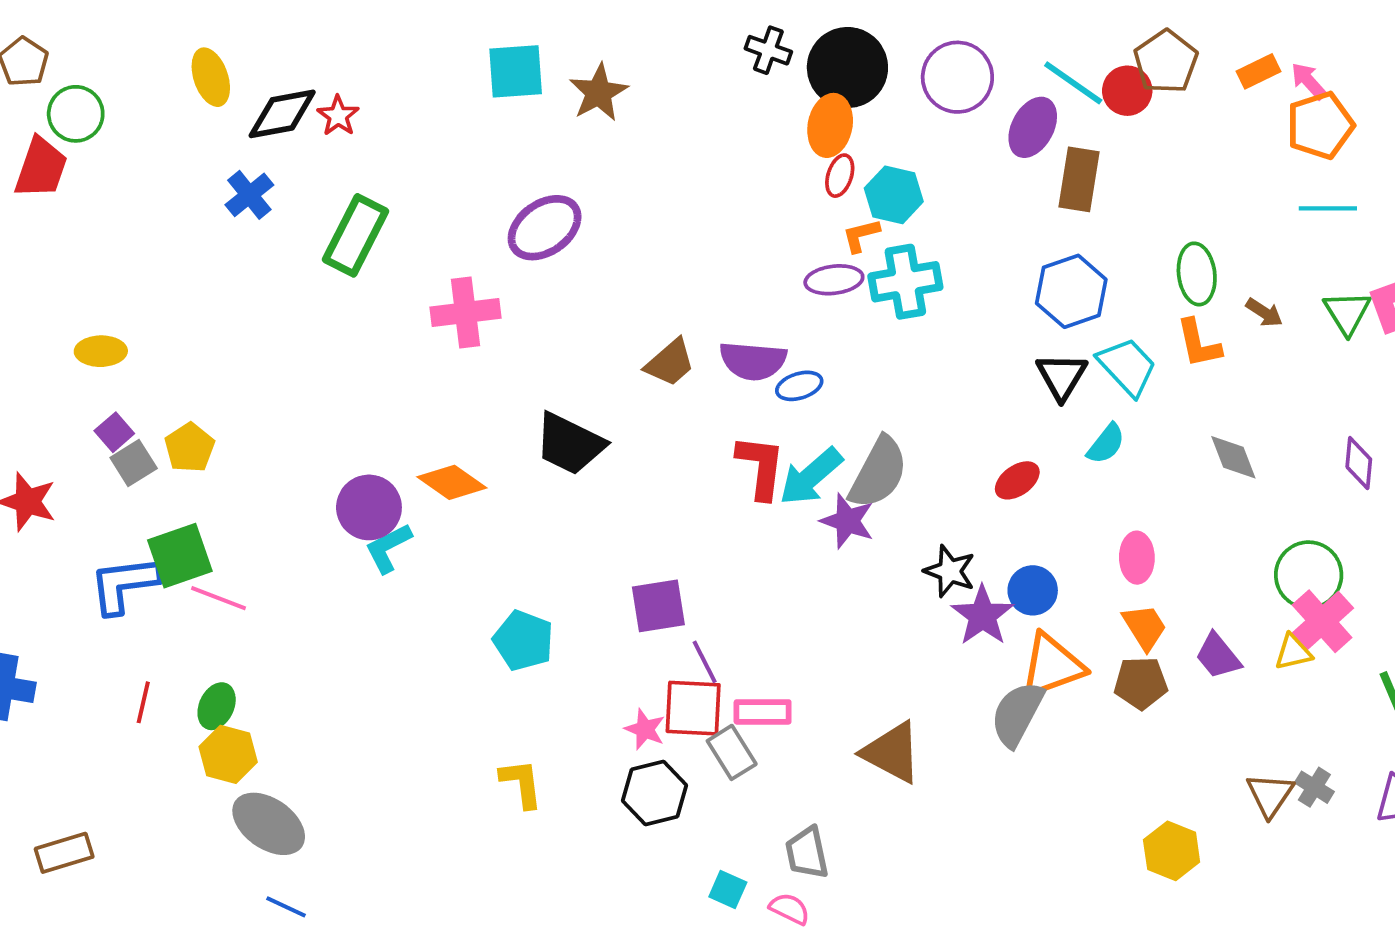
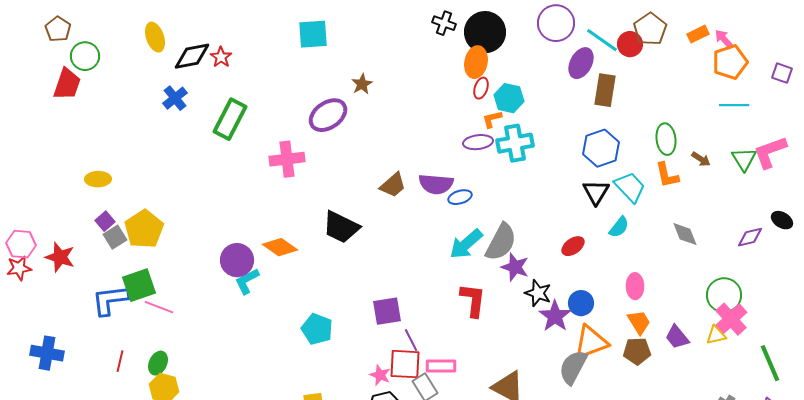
purple circle: (957, 77) -> (556, 23), moved
brown star: (599, 93) -> (362, 84), moved, size x0.7
yellow pentagon: (190, 448) -> (144, 229), size x1.5
purple diamond: (1359, 463) -> (750, 237), turned 72
red L-shape: (761, 467) -> (473, 300), moved
purple star: (847, 521) -> (515, 267), moved

